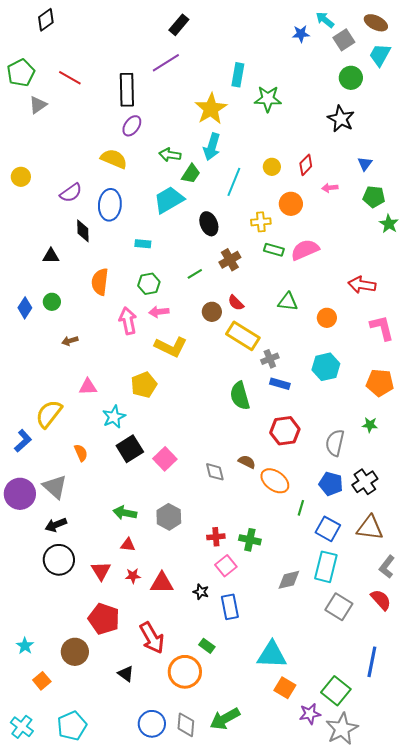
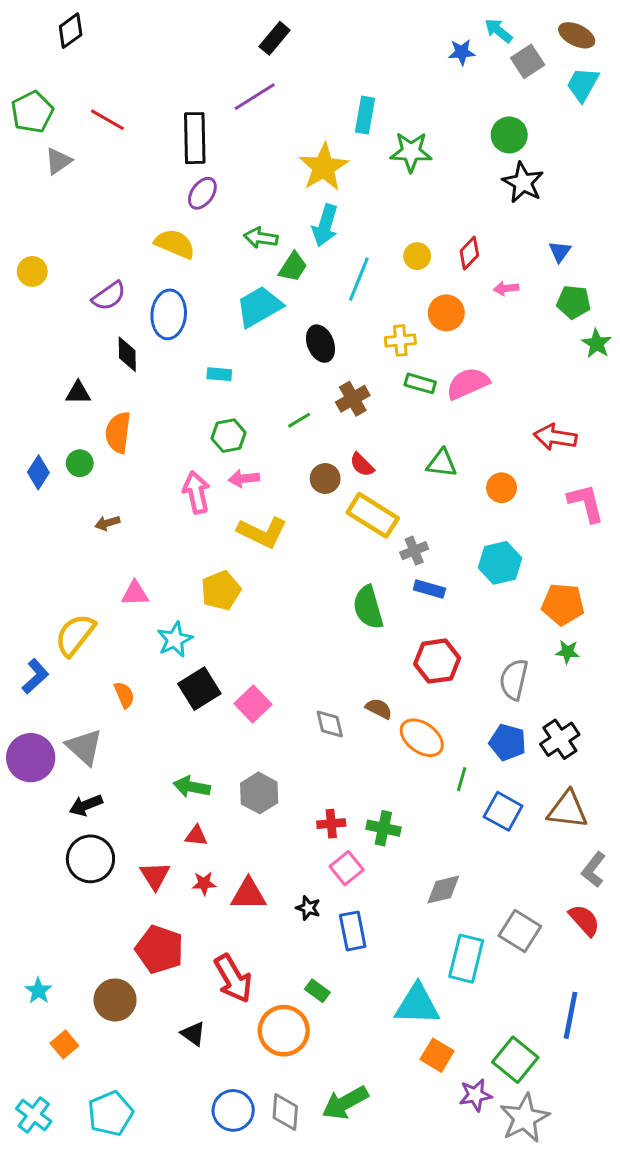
green circle: (351, 78) -> (509, 135), moved
orange semicircle: (100, 282) -> (118, 433), moved
orange pentagon: (380, 383) -> (563, 604), moved
cyan rectangle: (326, 567) -> (466, 959), moved

